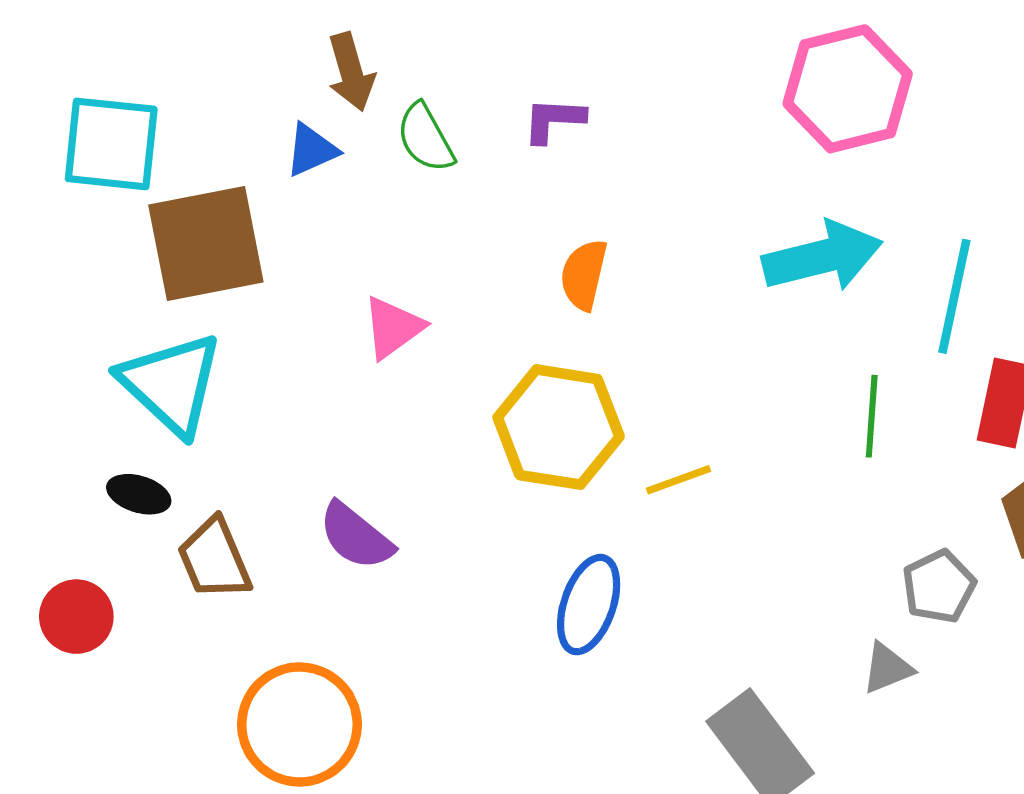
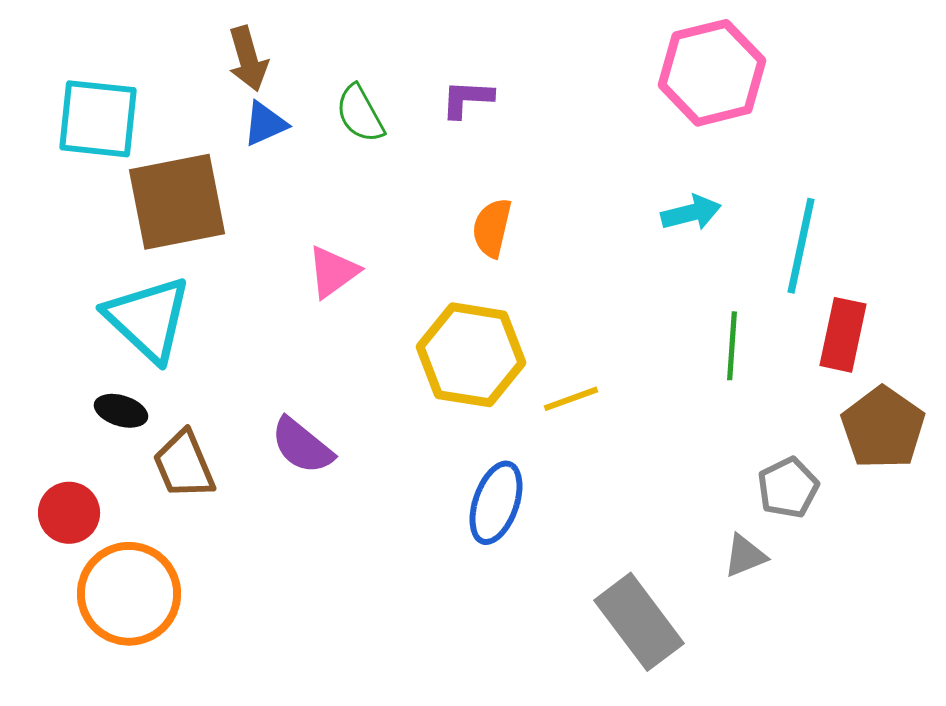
brown arrow: (351, 72) -> (248, 59), moved
cyan arrow: (822, 257) -> (691, 213), size x0.6
orange circle: (299, 724) -> (129, 594), moved

